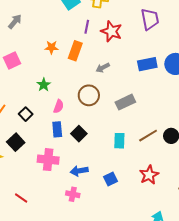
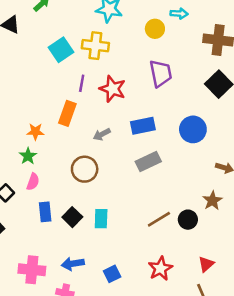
orange star: (51, 47) -> (35, 132), moved
blue rectangle: (147, 64) -> (143, 126), moved
gray rectangle: (125, 102) -> (148, 162), moved
pink semicircle: (59, 106) -> (33, 182), moved
cyan rectangle: (119, 141) -> (101, 219), moved
pink cross: (48, 160) -> (32, 270), moved

